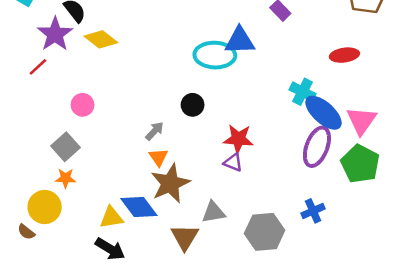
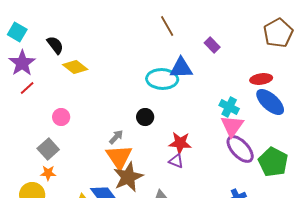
purple star: (55, 34) -> (22, 63), moved
blue ellipse: (323, 113) -> (270, 102), moved
pink triangle: (361, 121) -> (232, 126), moved
purple ellipse: (317, 147) -> (240, 149), turned -64
orange triangle: (158, 157) -> (119, 157), size x1.8

